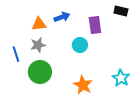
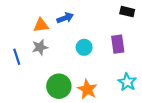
purple rectangle: (95, 25) -> (118, 44), moved
green circle: (40, 72) -> (59, 86), moved

